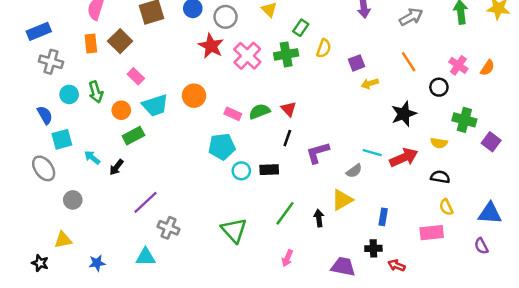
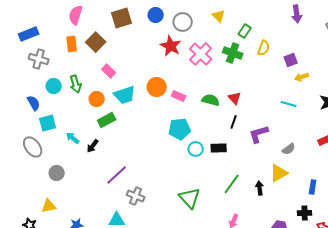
green cross: (286, 54) -> (233, 53), turned 30
green semicircle: (259, 111) -> (211, 100), turned 36
pink rectangle: (233, 114) -> (179, 96), moved
cyan line: (372, 153) -> (289, 104), moved

